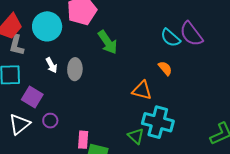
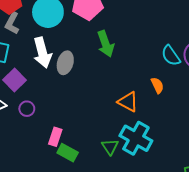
white arrow: (51, 65) -> (42, 53), size x1.8

